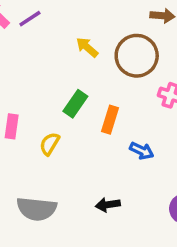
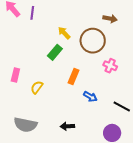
purple line: (30, 19) -> (32, 13), turned -56
green rectangle: (75, 104) -> (55, 52), moved

